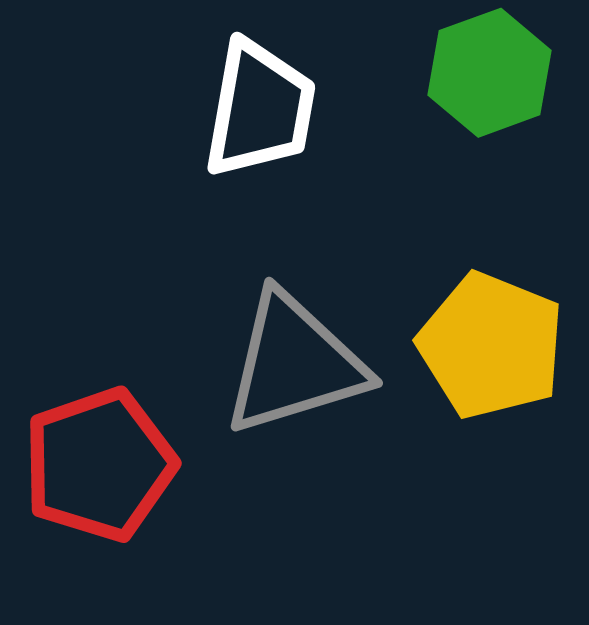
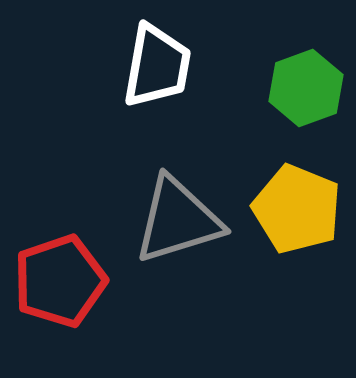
green hexagon: (490, 73) -> (306, 88), moved

